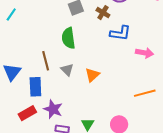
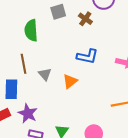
blue L-shape: (120, 33) -> (87, 56), moved
green semicircle: (68, 38) -> (31, 30), moved

